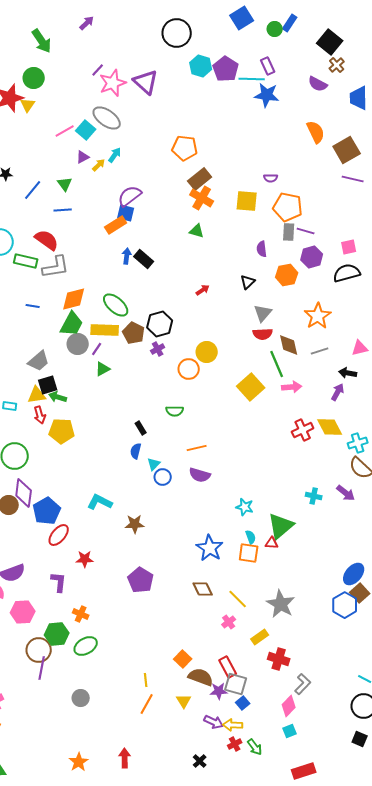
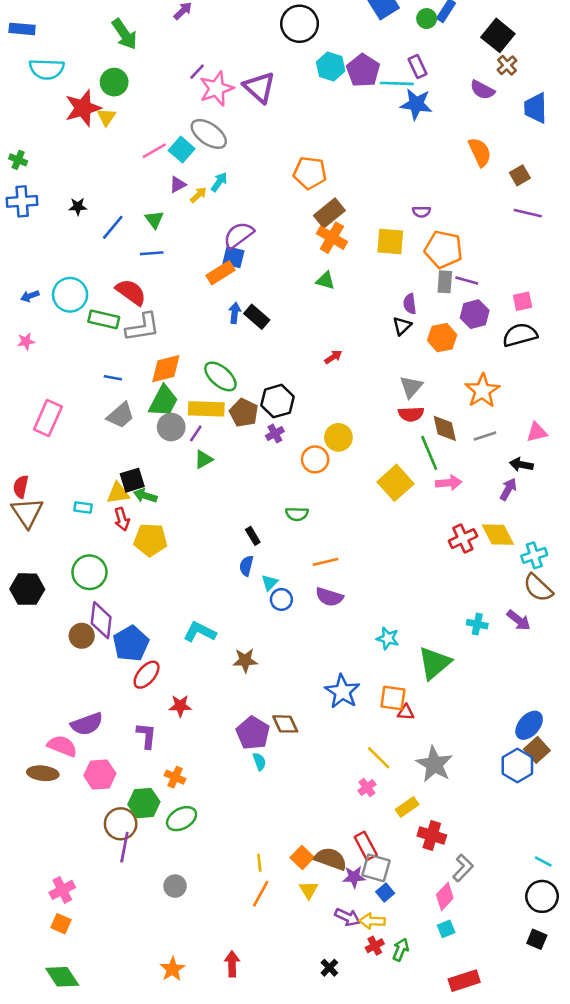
brown square: (347, 150) -> (520, 175), size x0.6
black triangle: (248, 282) -> (402, 326), moved
gray trapezoid: (39, 361) -> (121, 415), moved
cyan semicircle: (251, 537) -> (259, 762), moved
red triangle: (272, 543) -> (406, 712), moved
brown diamond: (203, 589) -> (285, 724), moved
orange square: (183, 659) -> (302, 858), moved
green arrow: (255, 747) -> (401, 950), turned -120

